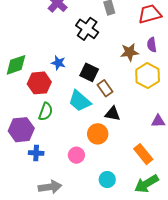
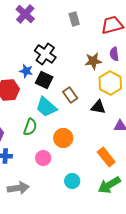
black cross: (87, 29) -> (45, 54), moved
black square: (89, 72) -> (44, 80), moved
green semicircle: (46, 112) -> (30, 127), moved
black triangle: (113, 114) -> (98, 107), moved

